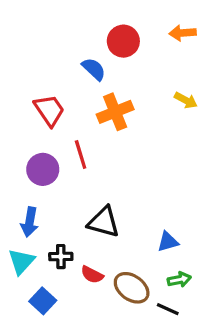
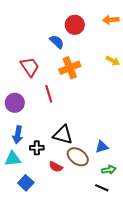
purple circle: (43, 169) -> (15, 103), moved
black cross: (61, 257) -> (37, 148), moved
cyan triangle: (21, 261) -> (13, 159), turned 42
brown ellipse: (132, 288) -> (78, 157), moved

